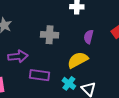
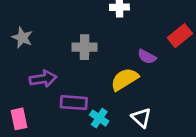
purple semicircle: (89, 37) -> (147, 57), moved, turned -72
cyan cross: (69, 83) -> (99, 118), moved

